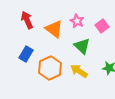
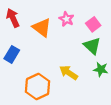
green triangle: (82, 46) -> (92, 46), moved
orange hexagon: (50, 68) -> (37, 87), moved

